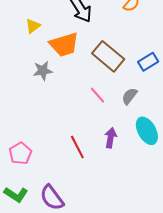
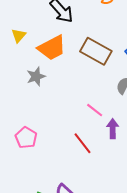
pink line: (98, 95) -> (95, 110), moved
pink pentagon: (20, 153) -> (26, 138), moved

